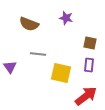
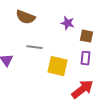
purple star: (66, 18) -> (67, 23), moved

